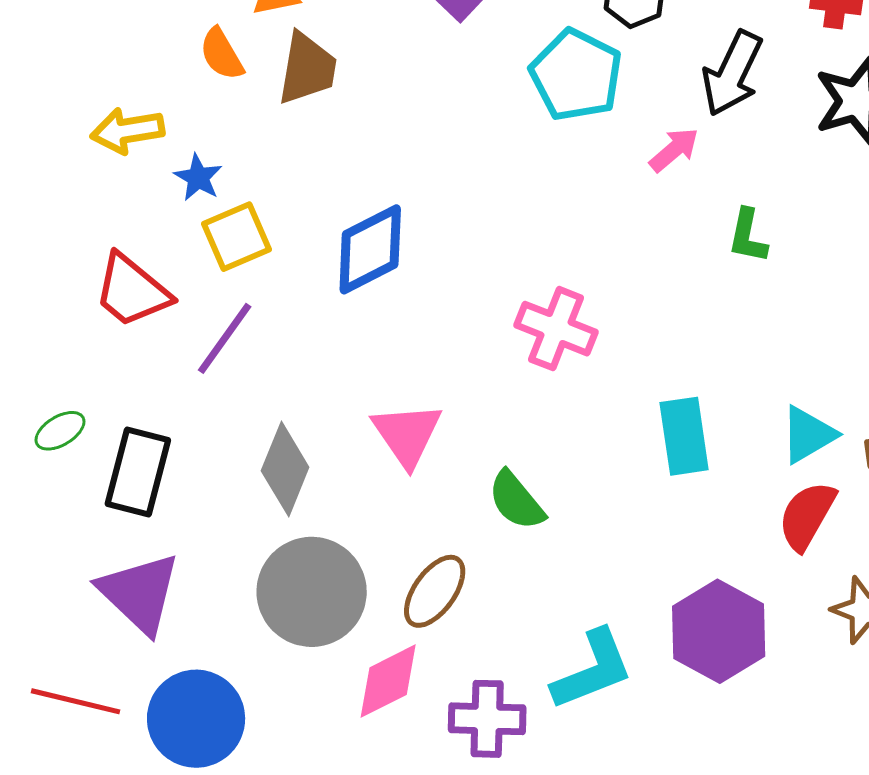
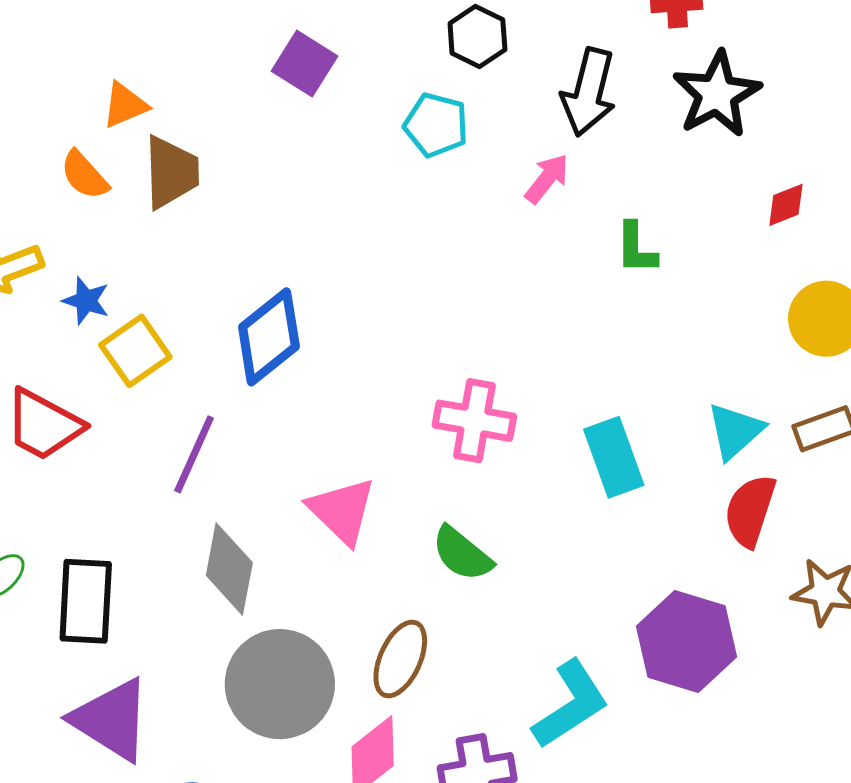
cyan pentagon: (576, 75) -> (436, 125), size x0.7
pink cross: (556, 329) -> (474, 421), moved
purple line: (225, 338) -> (194, 454), moved

